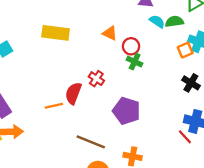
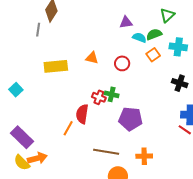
orange triangle: (110, 33) -> (92, 58), moved
orange square: (185, 50) -> (153, 55), moved
green cross: (135, 62) -> (112, 94), moved
orange line: (54, 106) -> (68, 128), turned -35

